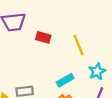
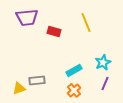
yellow line: (78, 45) -> (86, 22), moved

